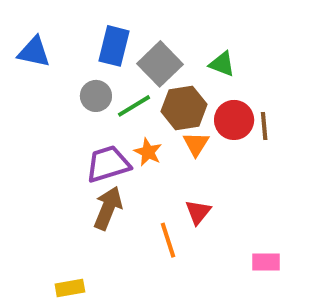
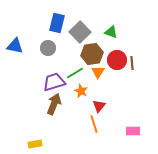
blue triangle: (34, 52) -> (15, 46), moved
green line: (134, 106) -> (75, 73), moved
orange star: (148, 152) -> (81, 91), moved
orange line: (168, 240) -> (94, 124), moved

